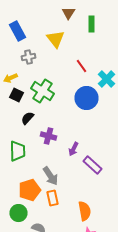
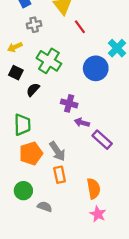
red line: (82, 66) -> (80, 27), moved
black square: (16, 95) -> (16, 73), moved
purple cross: (48, 136) -> (69, 103), moved
purple arrow: (74, 149) -> (82, 123), turned 80
orange pentagon: (30, 190) -> (31, 153), moved

